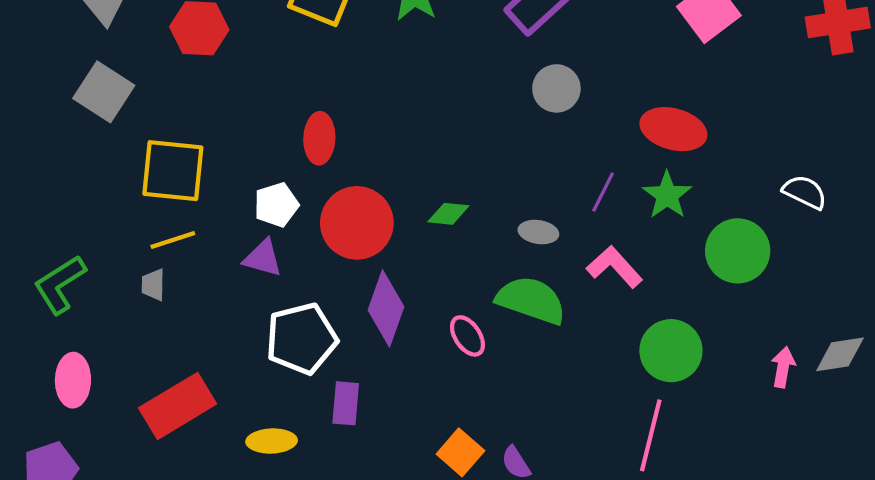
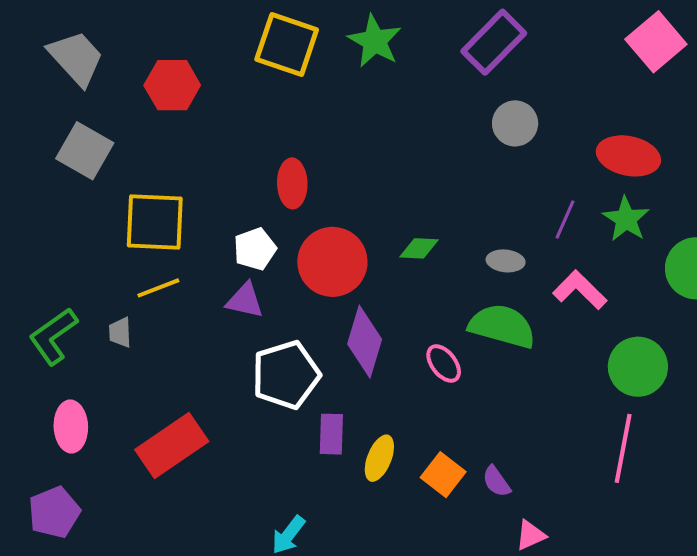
gray trapezoid: (153, 285) -> (120, 332), moved
yellow ellipse: (272, 441) -> (379, 458), moved, turned -63

